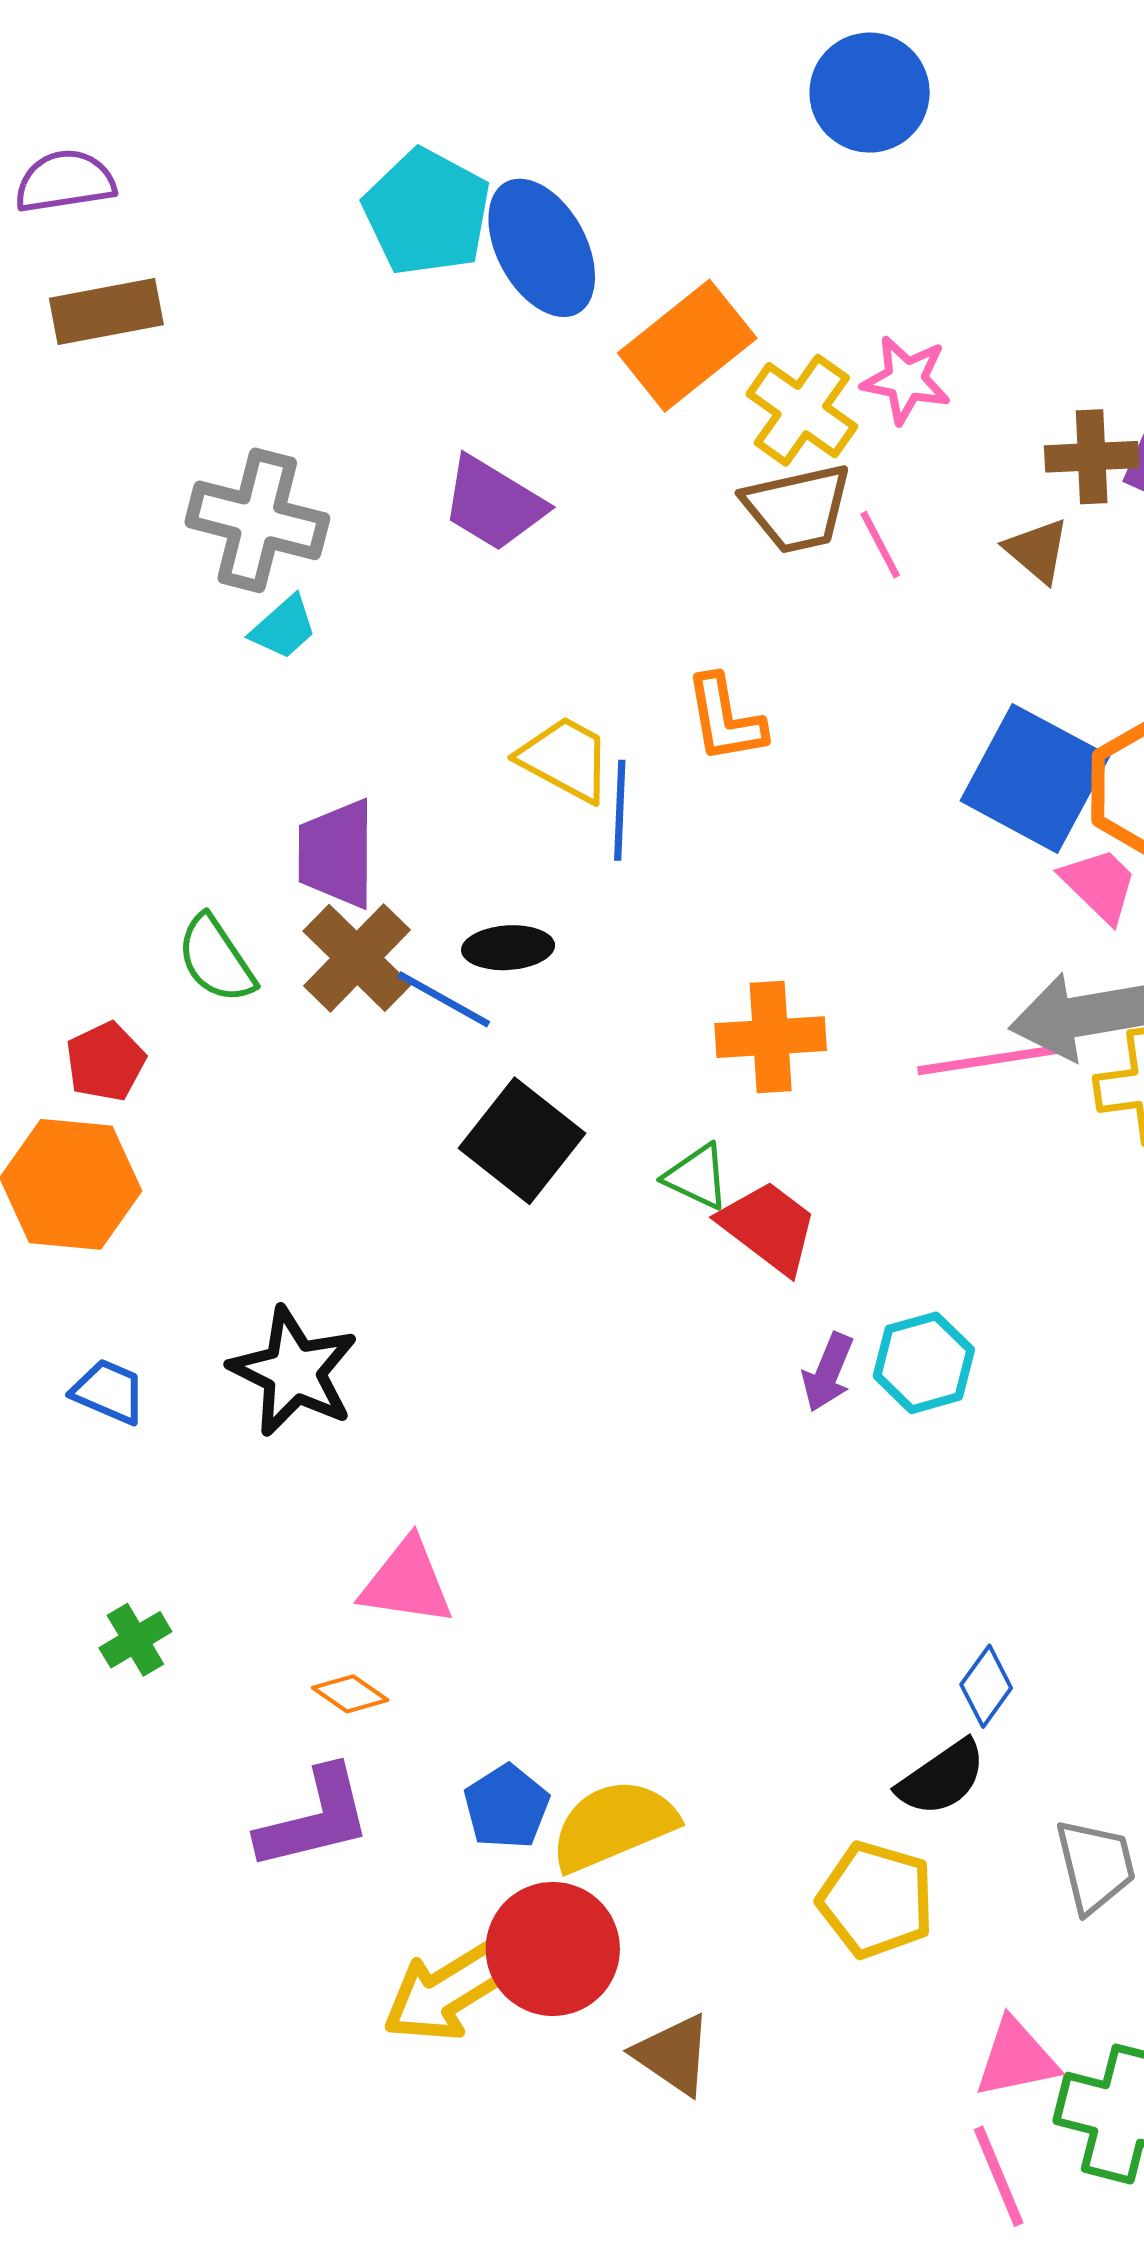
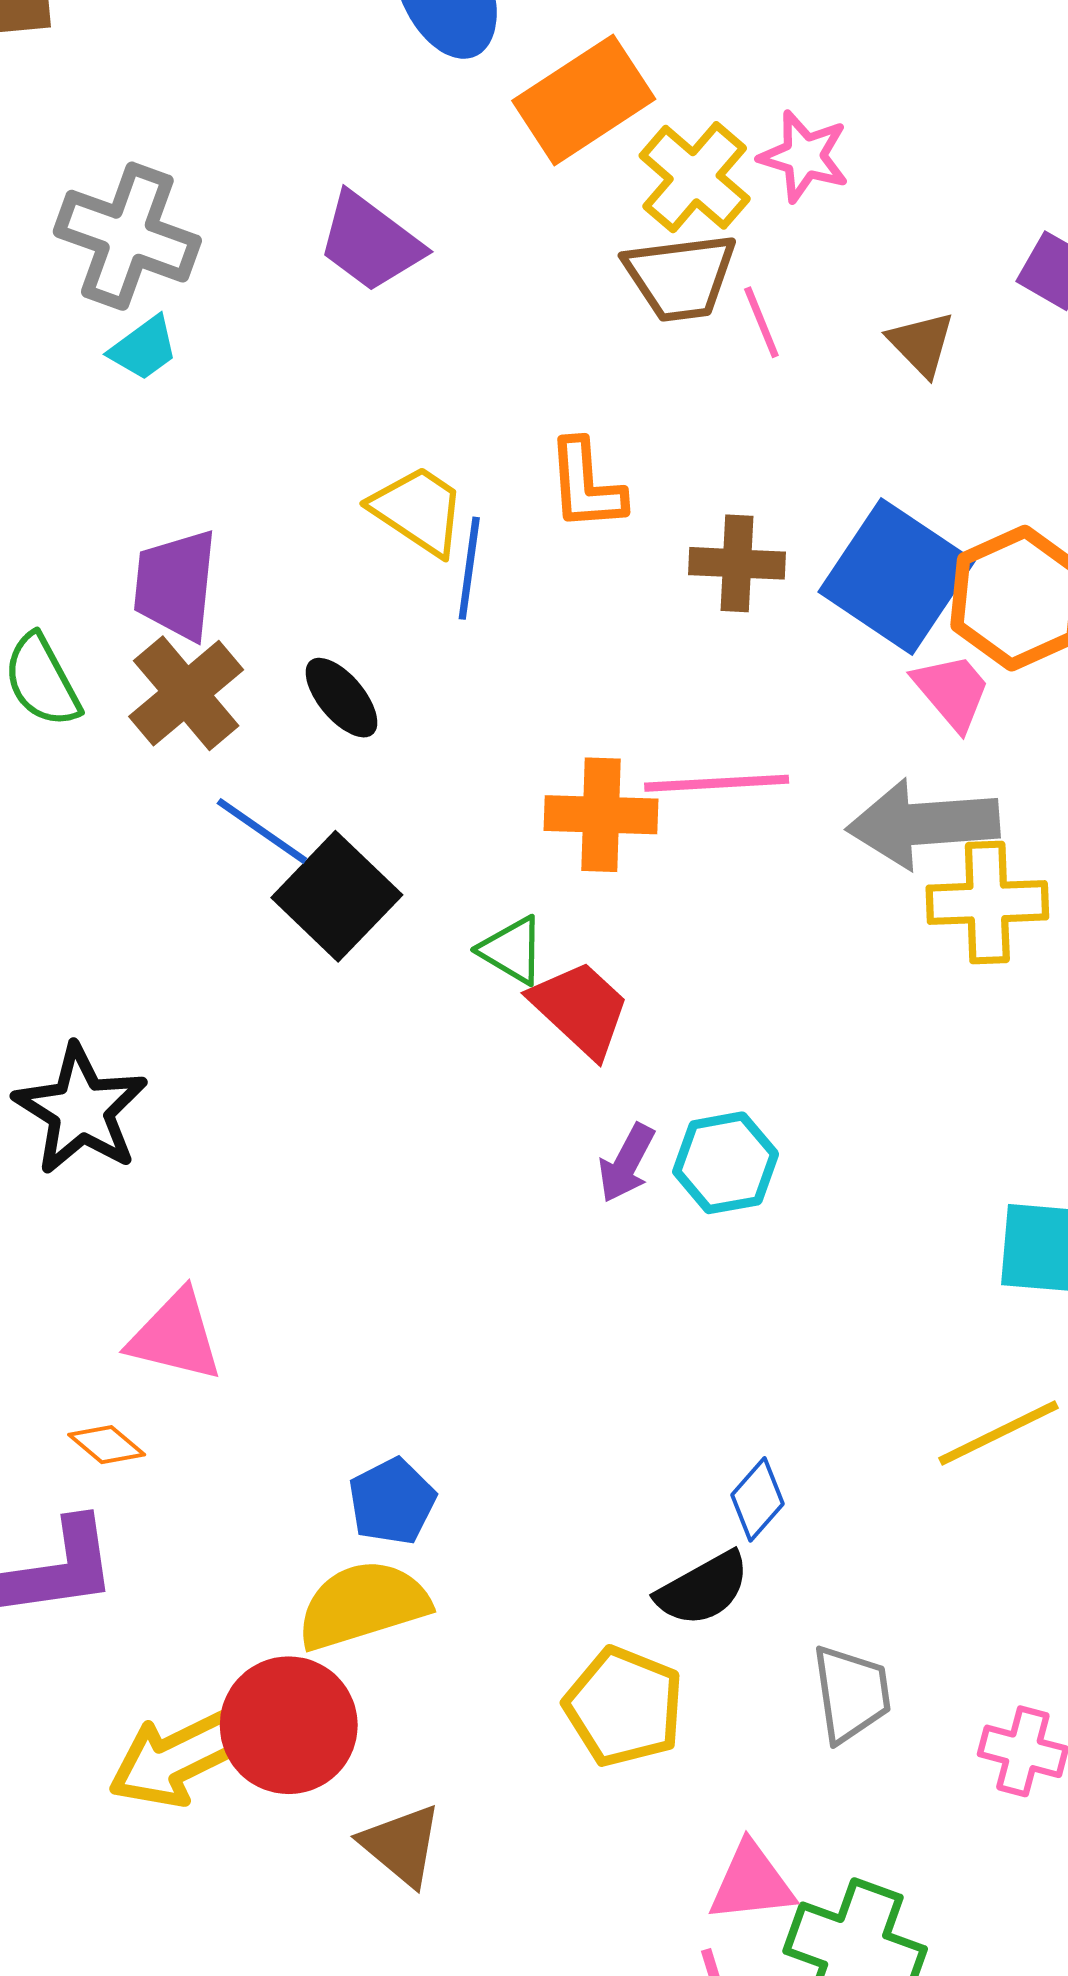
brown cross: (1092, 457) -> (737, 563), moved
black ellipse: (508, 948) -> (341, 698), turned 48
blue line: (444, 999) -> (262, 831), moved
pink line: (987, 1060) -> (717, 783), moved
blue pentagon: (507, 1807) -> (392, 1501), moved

